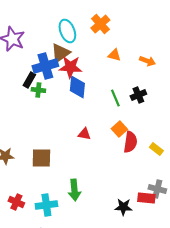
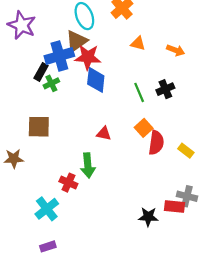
green cross: (38, 90) -> (51, 83), turned -32
brown square: (41, 158) -> (39, 127), moved
green arrow: (74, 190) -> (88, 165), moved
red cross: (16, 202) -> (68, 183), moved
cyan cross: (46, 205) -> (47, 209), moved, turned -30

